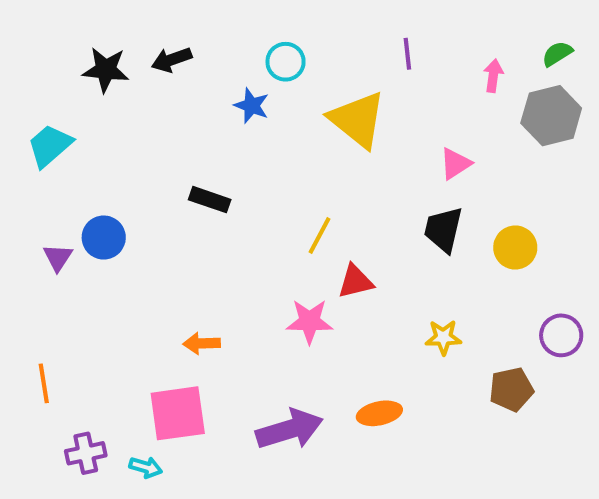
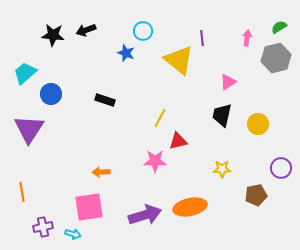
purple line: (407, 54) -> (202, 38), moved
blue circle: (104, 238) -> (51, 94), moved
purple triangle: (58, 257) -> (29, 129), size x2.0
orange ellipse: (379, 413) -> (190, 207), size x1.5

